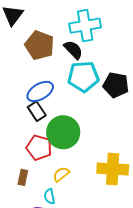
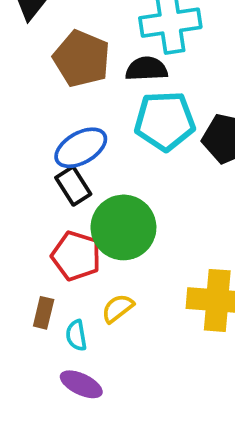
black semicircle: (73, 50) -> (147, 69), turned -50
cyan semicircle: (50, 196) -> (76, 335), moved

